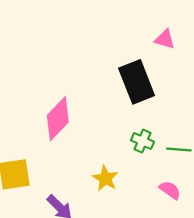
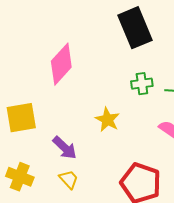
green cross: (143, 141) -> (142, 84), turned -30

